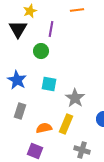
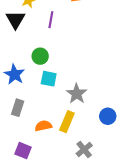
green circle: (41, 51) -> (40, 56), moved
gray cross: (82, 150) -> (84, 150), turned 35
purple square: (35, 151) -> (23, 151), moved

